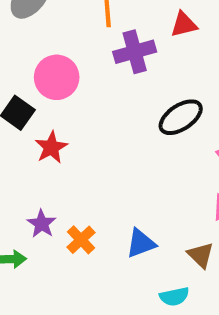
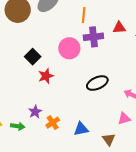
pink circle: (57, 77) -> (69, 48), moved
black ellipse: (181, 117) -> (97, 83), moved

